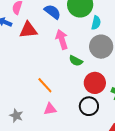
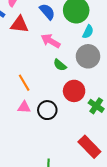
pink arrow: (62, 39) -> (51, 41), turned -54
black circle: (89, 106) -> (47, 110), moved

